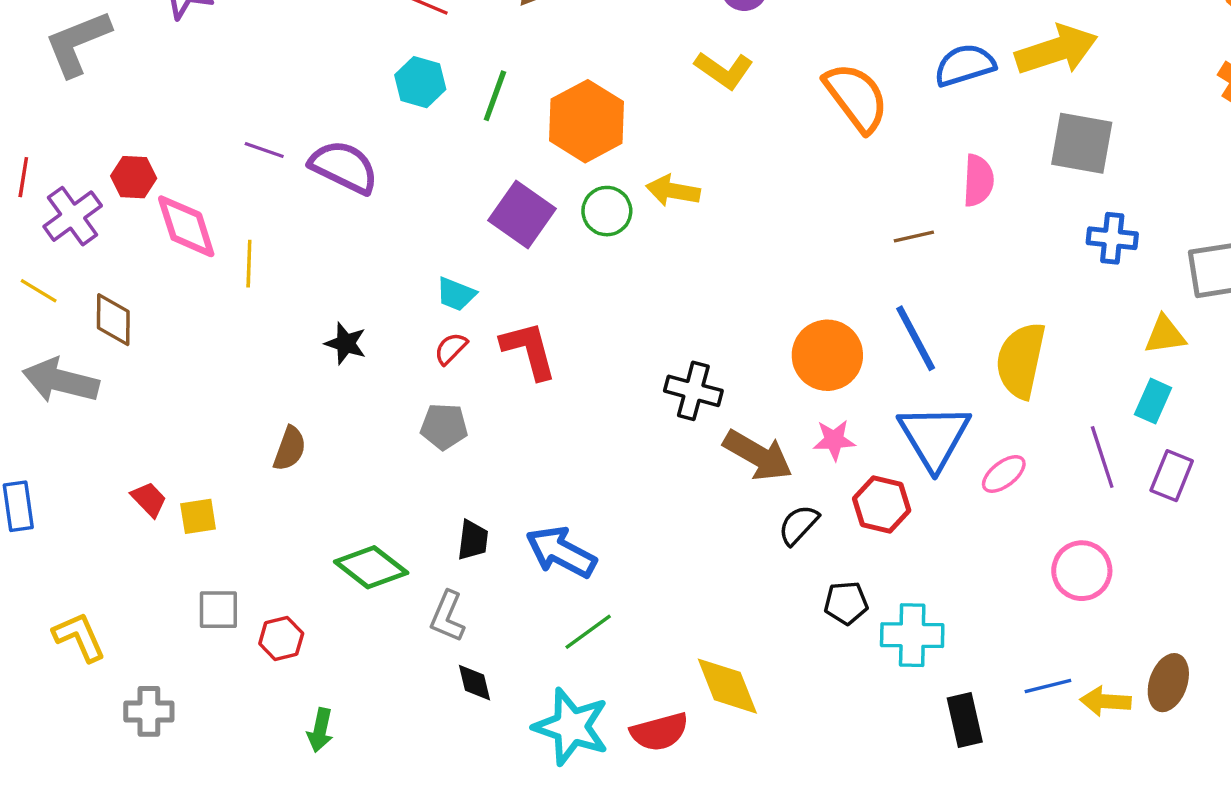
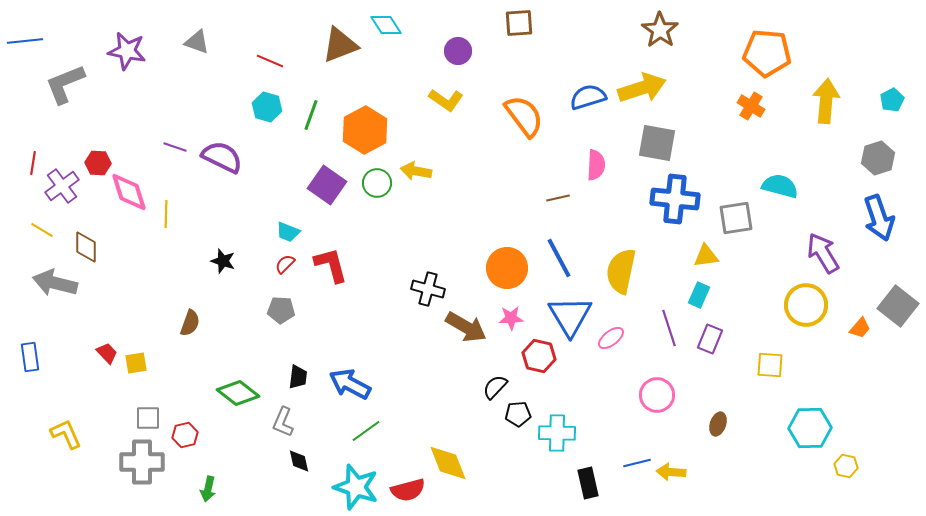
blue cross: (1112, 238) -> (675, 199), size x1.6
black semicircle: (799, 525) -> (495, 387), moved
brown ellipse: (1168, 683) -> (718, 424), moved, size x0.7
gray cross: (149, 711) -> (142, 462), moved, size x1.5

